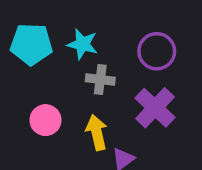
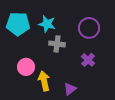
purple cross: (155, 108) -> (88, 60), size x0.6
yellow arrow: (97, 132) -> (44, 81), moved

